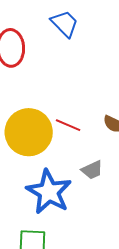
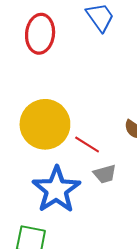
red line: (68, 125) -> (87, 144), moved

